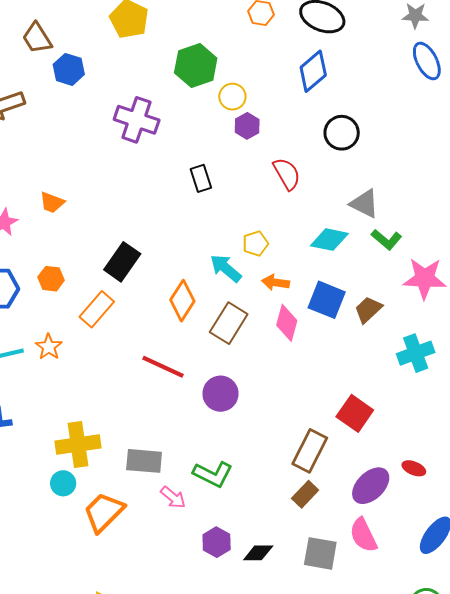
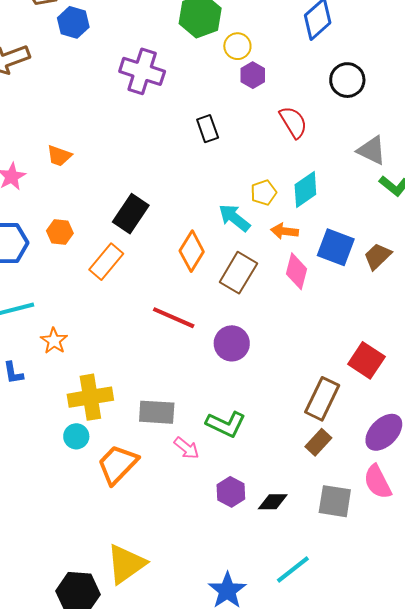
cyan diamond: (329, 240) -> (305, 189), moved, turned -45
orange star: (49, 347) -> (54, 341), moved

